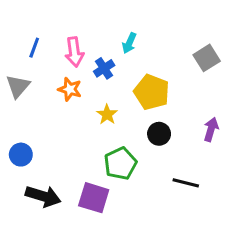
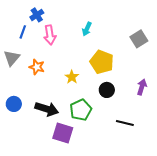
blue cross: (104, 68) -> (37, 15), moved
orange star: (70, 89) -> (37, 67), moved
black arrow: (43, 196) -> (47, 109), moved

